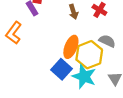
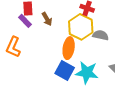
brown arrow: (73, 12) -> (47, 19), moved
yellow hexagon: (89, 55) -> (81, 27), moved

